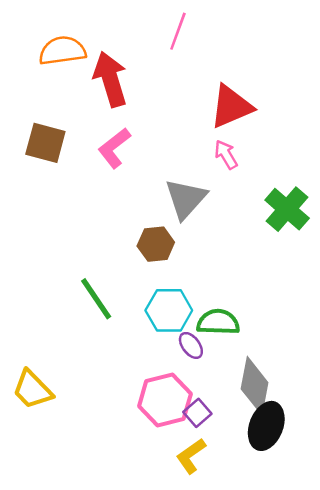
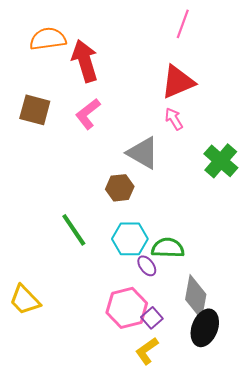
pink line: (178, 31) -> (183, 24), moved
gray triangle: (186, 199) -> (143, 153), turned -42

